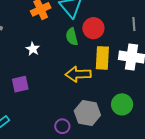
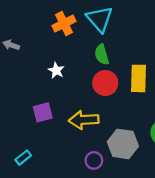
red circle: (93, 28) -> (105, 83), moved
yellow arrow: (78, 74) -> (84, 120), moved

